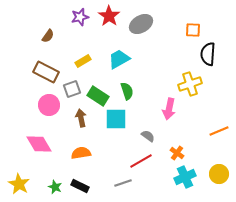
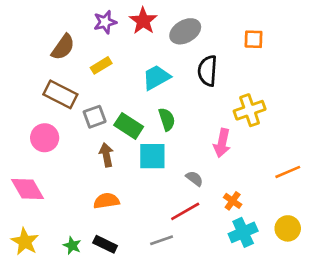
brown semicircle: (48, 36) -> (63, 47), size x1.5
black semicircle: (208, 54) -> (208, 71), moved
yellow rectangle: (83, 61) -> (101, 65), moved
pink circle: (49, 105) -> (45, 138), moved
pink diamond: (39, 144) -> (28, 189), moved

